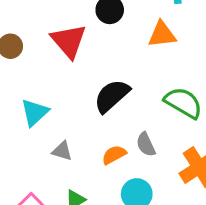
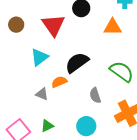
cyan triangle: (35, 112) -> (39, 57), moved
orange semicircle: (114, 155) -> (59, 82), moved

